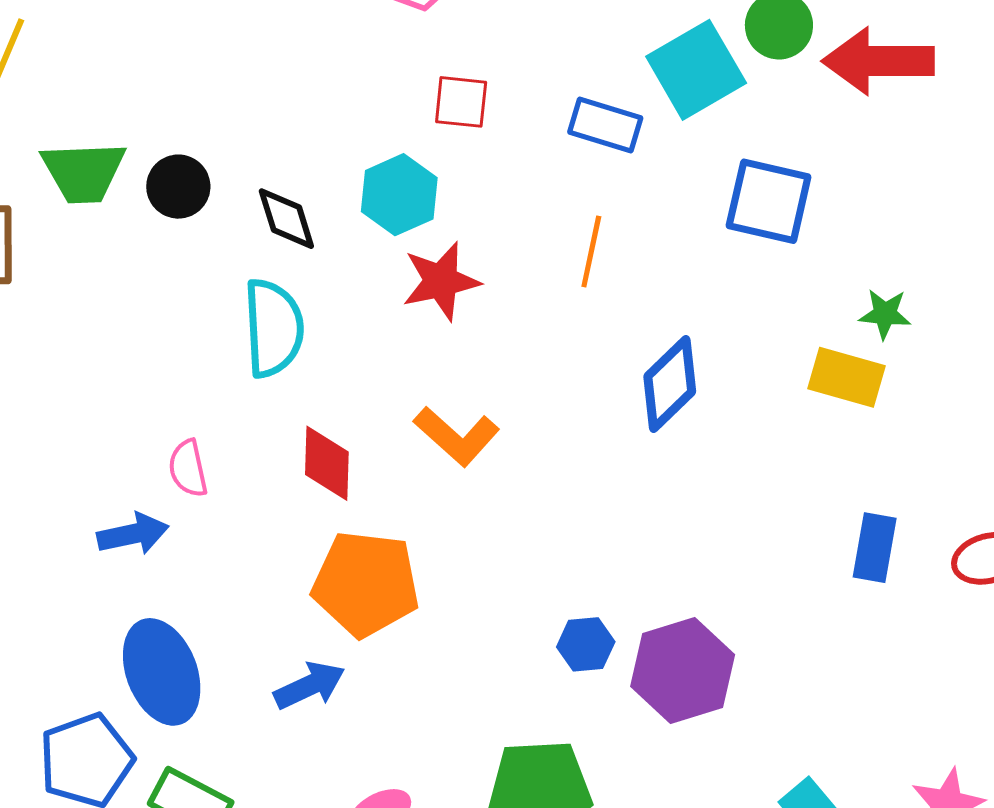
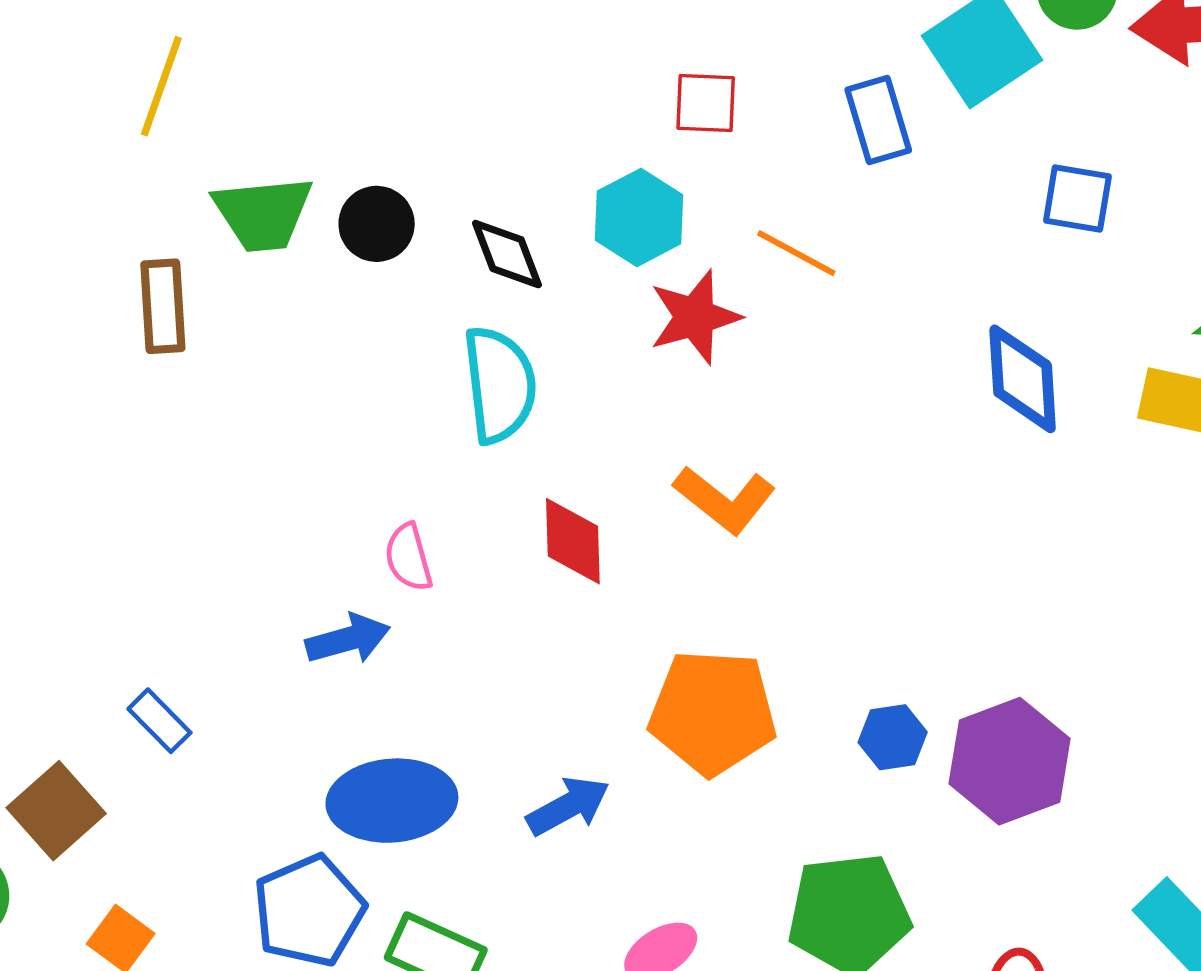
blue rectangle: (605, 125) -> (878, 120), turned 60
blue square: (769, 201) -> (1077, 199), size x0.7
orange line: (591, 252) -> (796, 253), moved, turned -70
blue diamond: (670, 384) -> (1023, 379), moved, turned -46
orange pentagon: (366, 584) -> (713, 712), moved
blue ellipse: (162, 672) -> (392, 801), turned -70

